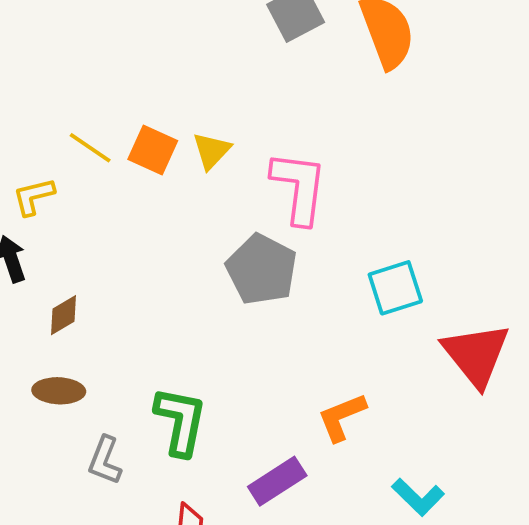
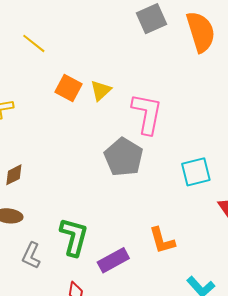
yellow line: (90, 148) -> (34, 43), moved
orange L-shape: (342, 417) -> (162, 240), turned -88
purple rectangle: (277, 481) -> (113, 260), moved

